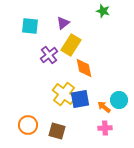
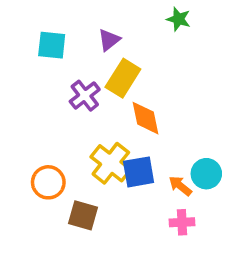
orange circle: (28, 125) -> (48, 182), moved
brown square: (57, 131) -> (83, 215), moved

